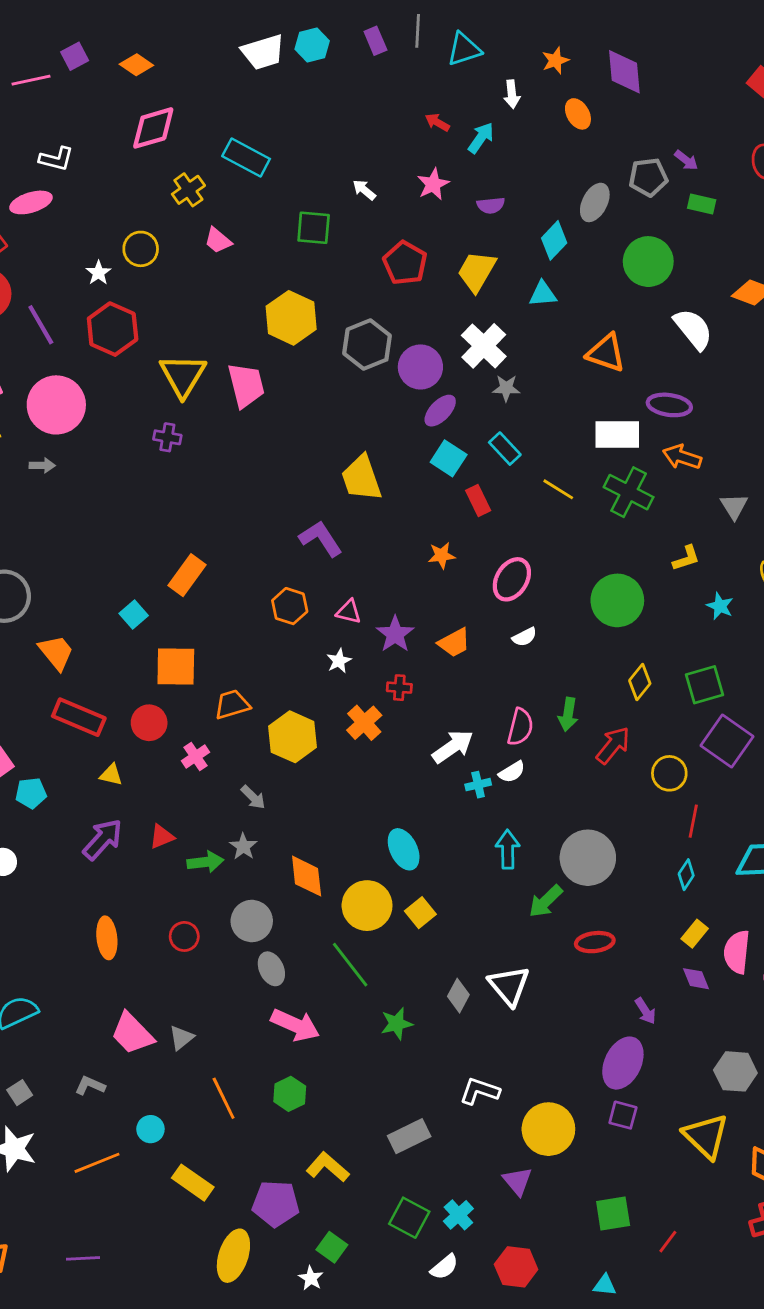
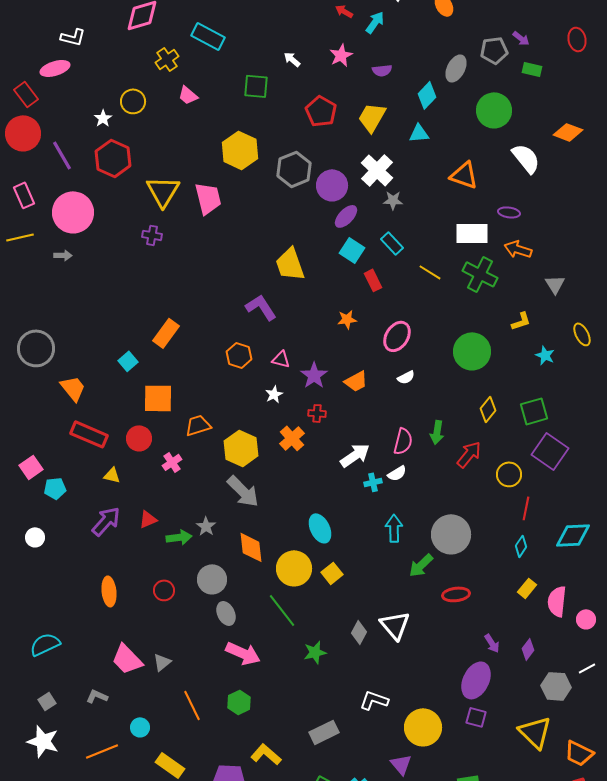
purple ellipse: (669, 405) -> (509, 212), size x0.7
gray arrow: (253, 797) -> (243, 491), moved, size x1.8
purple diamond: (696, 979) -> (528, 649), moved, turned 60

